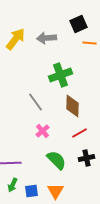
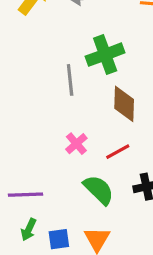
gray line: (36, 102) -> (70, 80), moved, turned 30
red line: (80, 133) -> (118, 152), moved

